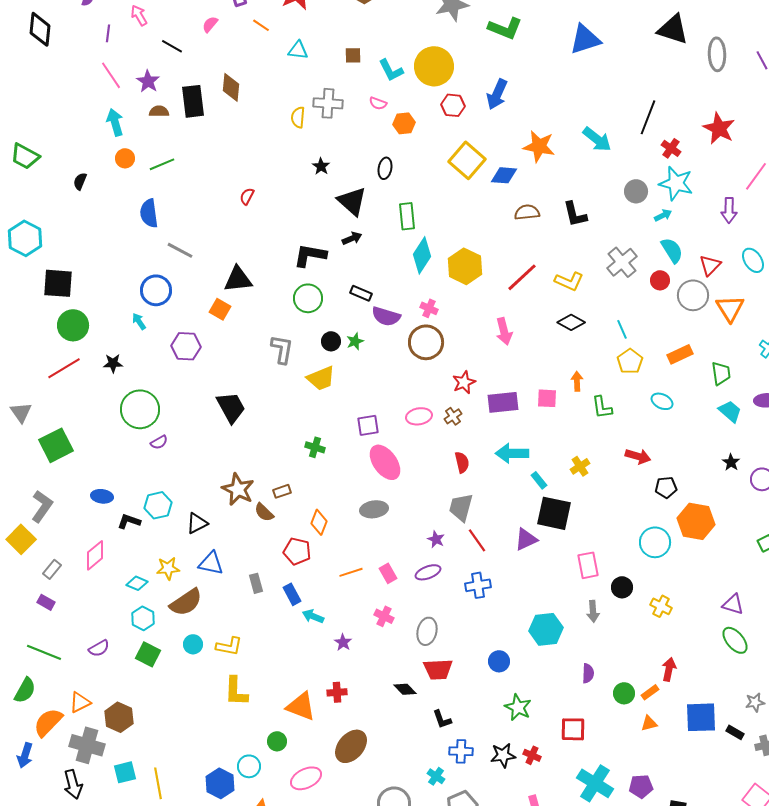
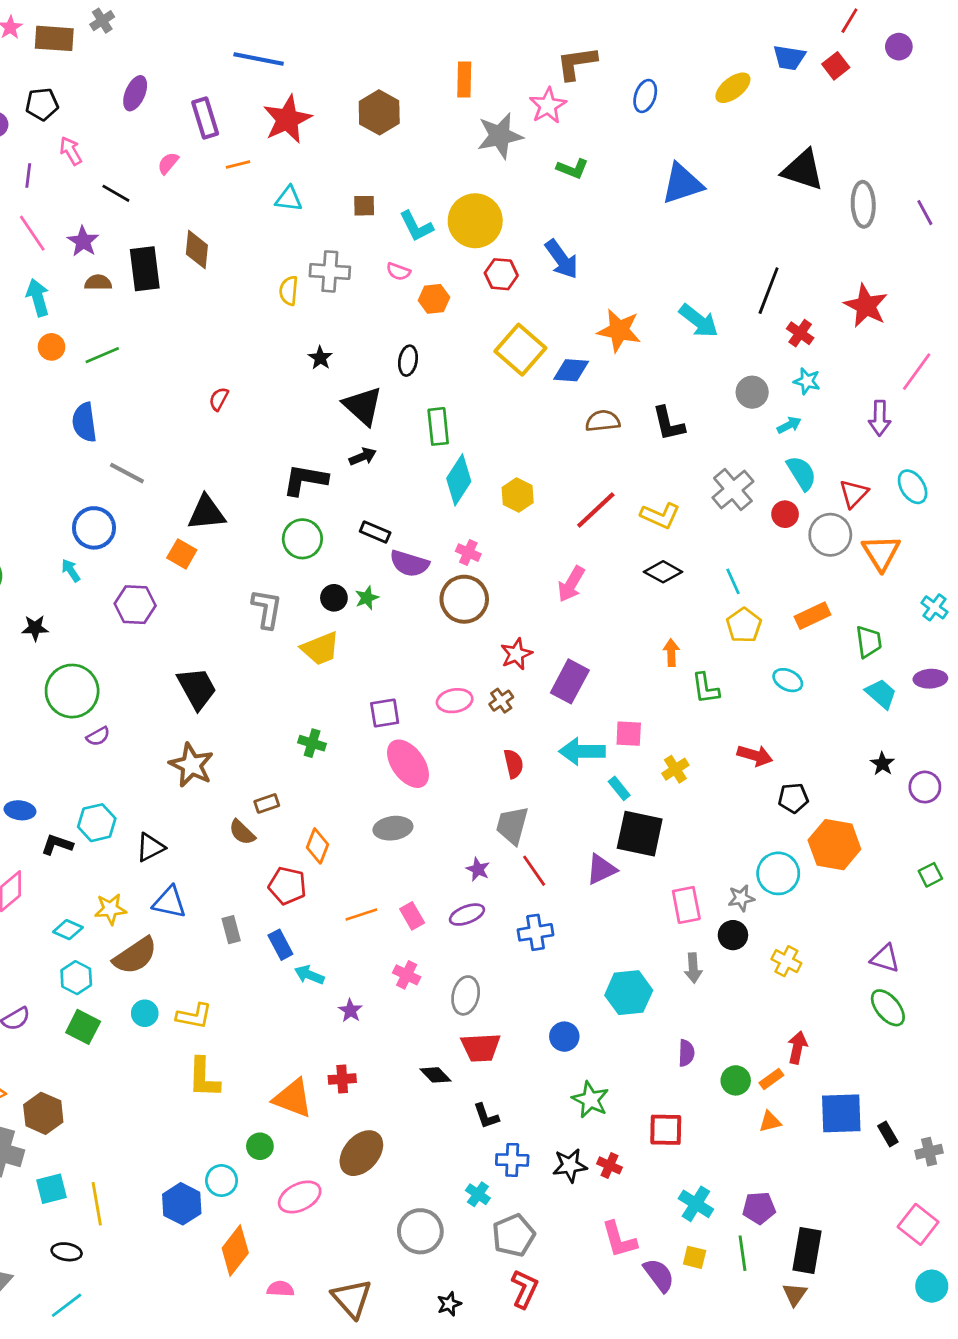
orange line: (261, 25) -> (238, 165), turned -48
green L-shape: (505, 28) -> (573, 169), size x0.7
blue arrow: (497, 94) -> (562, 259), turned -60
cyan star: (676, 183) -> (807, 381), size x0.6
yellow hexagon: (465, 266) -> (518, 495), size x0.7
pink arrow: (504, 331) -> (571, 584), turned 44
pink square: (547, 398) -> (629, 734), moved
purple rectangle: (503, 402) -> (570, 681), turned -56
brown star: (238, 489) -> (191, 765), moved
gray star: (755, 702) -> (741, 898), moved
black rectangle: (735, 732) -> (888, 1134), turned 30
cyan cross: (595, 783) -> (696, 1204), size x0.7

